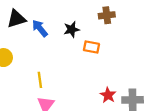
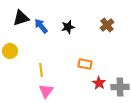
brown cross: (107, 15) -> (107, 25), moved, turned -32
orange rectangle: (91, 47) -> (85, 64), moved

